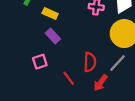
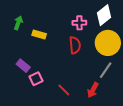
purple rectangle: (53, 36) -> (23, 66), moved
red semicircle: (90, 62) -> (75, 45), moved

